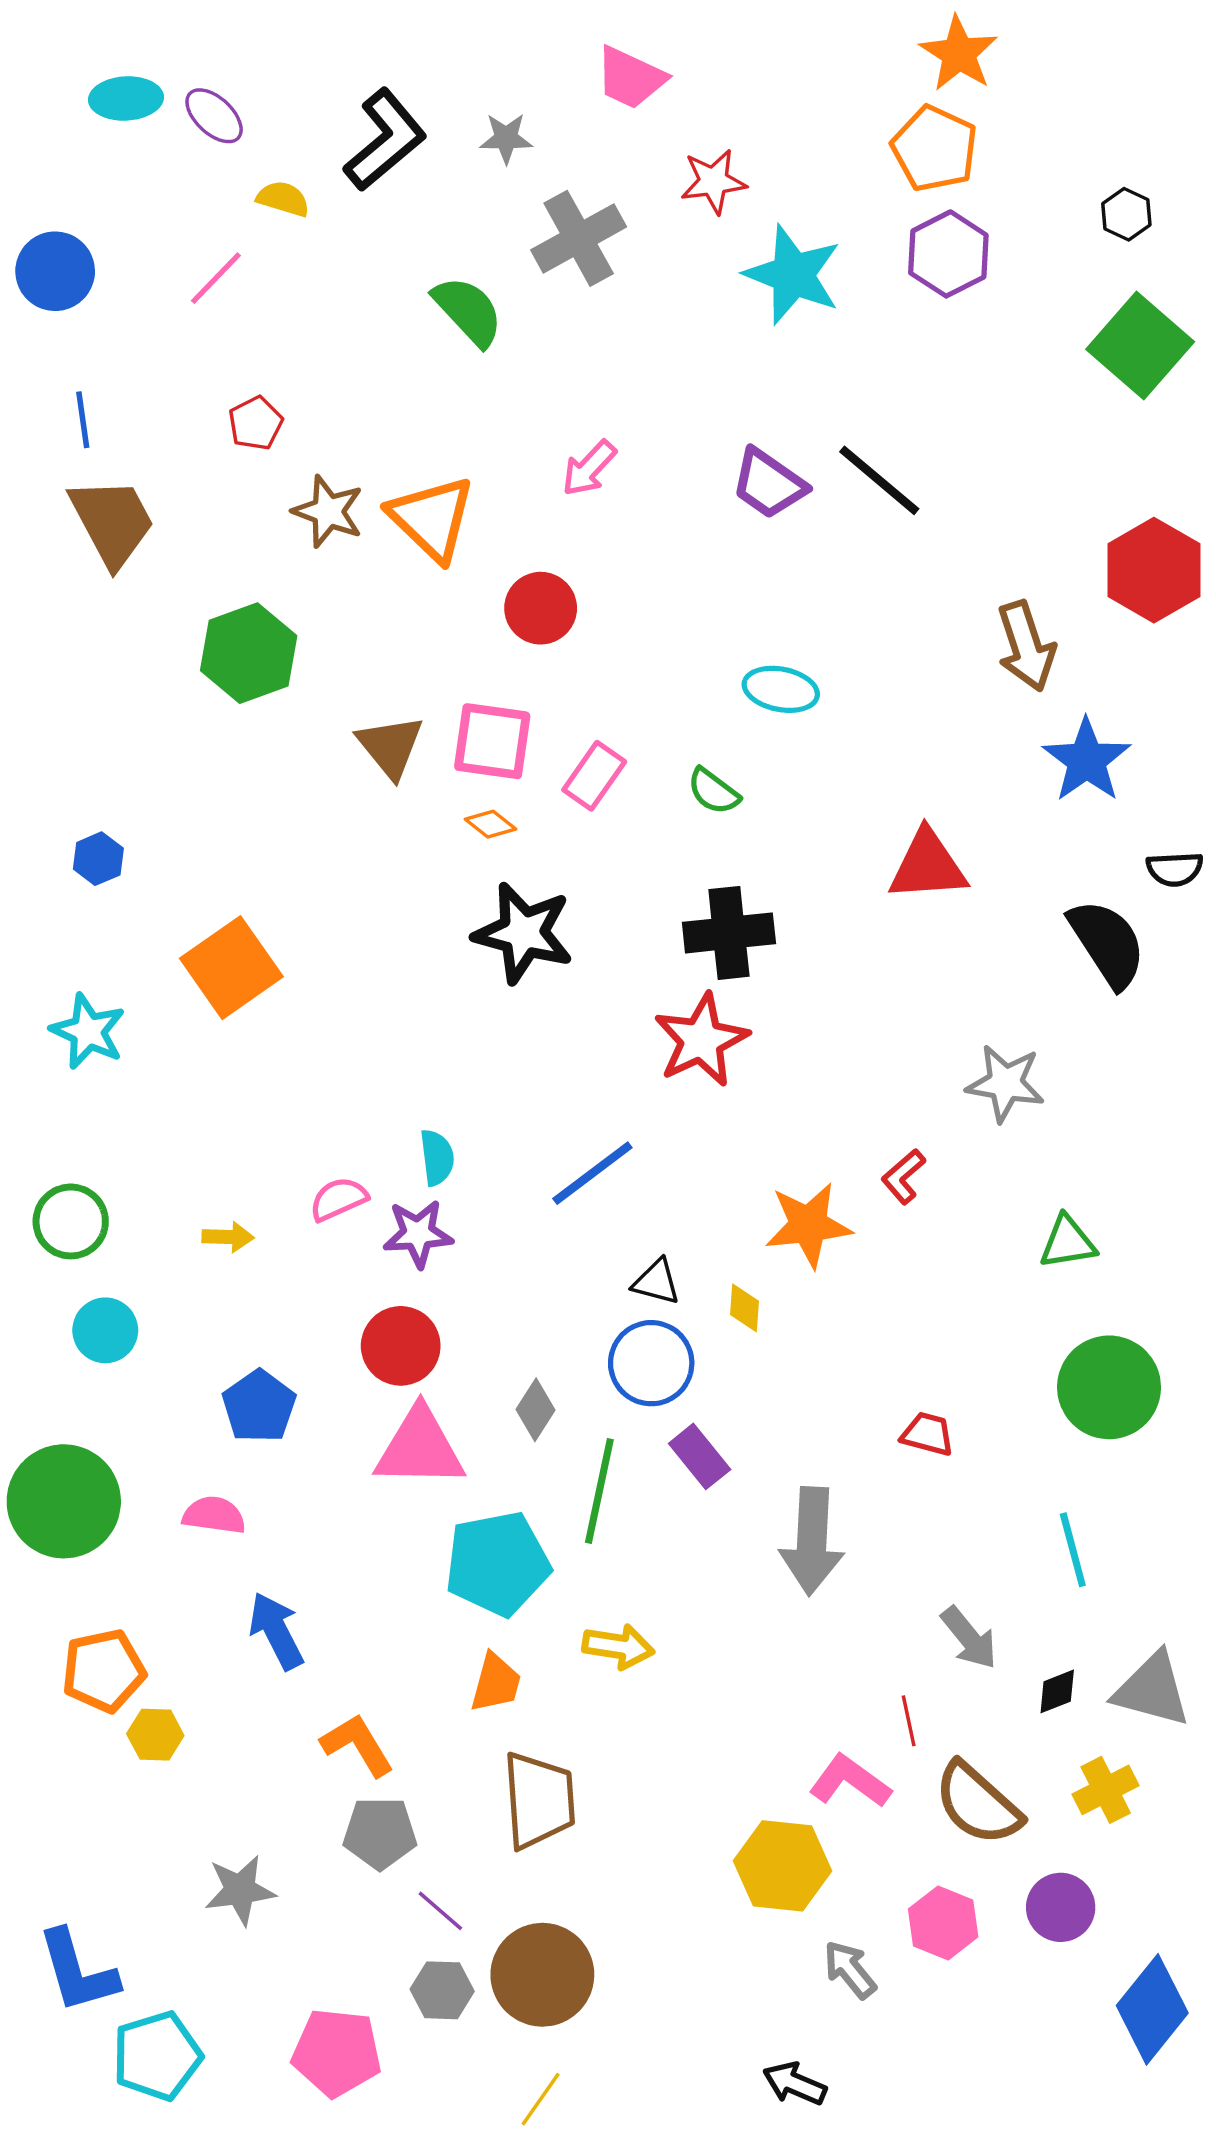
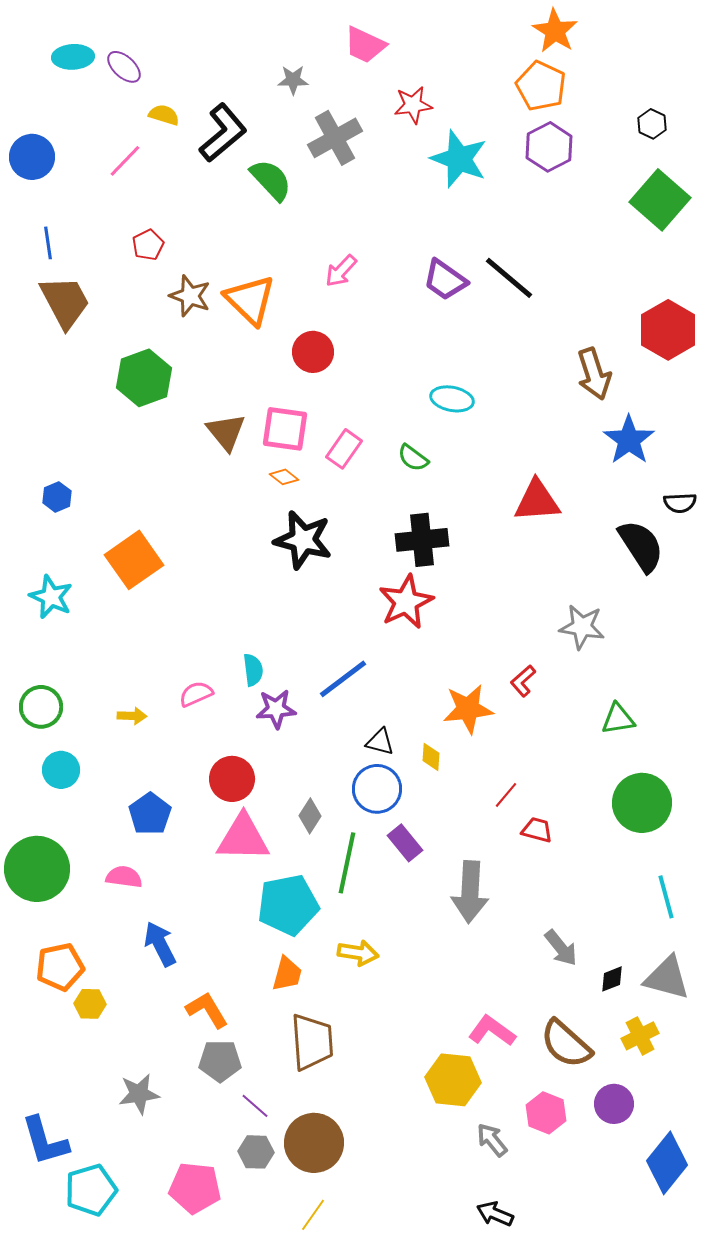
black L-shape: (385, 140) -> (223, 133), moved
purple star: (418, 1234) -> (276, 709), moved
cyan line: (1073, 1550) -> (666, 897), moved
red line: (909, 1721) -> (506, 795), moved, turned 52
black arrow: (795, 2084) -> (495, 1214), moved

